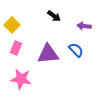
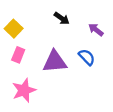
purple arrow: (84, 26) -> (96, 30), turned 32
pink star: (21, 79) -> (24, 90), turned -30

